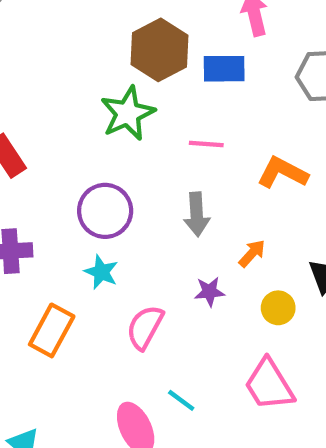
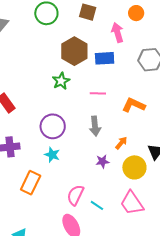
green star: (128, 113) -> (61, 81), size x0.7
yellow circle: (278, 308) -> (134, 167), size x1.5
pink semicircle: (145, 327) -> (75, 195), moved
cyan line: (181, 400) -> (97, 205), moved

